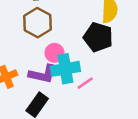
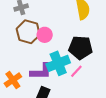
black pentagon: (98, 37) -> (80, 48), moved
pink circle: (54, 53) -> (45, 35), moved

